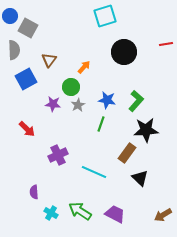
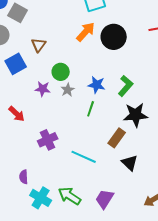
orange arrow: (84, 67) -> (86, 32), moved, size x1.5
cyan cross: (51, 213) -> (41, 198), size x1.5
purple trapezoid: (115, 214) -> (105, 199), turned -85

